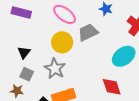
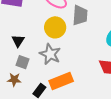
gray trapezoid: (88, 32) -> (80, 15), turned 125

